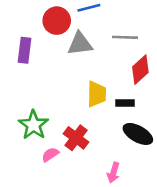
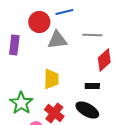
yellow trapezoid: (97, 94) -> (51, 79), moved
black ellipse: (138, 134) -> (87, 110), moved

